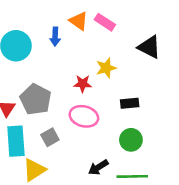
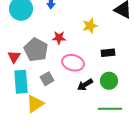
red star: (83, 84) -> (59, 38), moved
black arrow: (98, 167) -> (85, 85), moved

